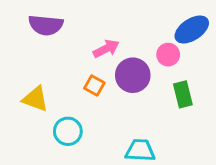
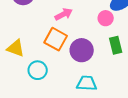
purple circle: (133, 75) -> (82, 50), moved
orange square: (94, 86) -> (56, 39), size x1.6

